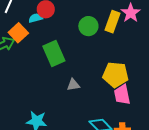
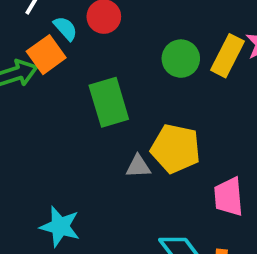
cyan semicircle: (36, 18) -> (65, 28), moved, turned 56
yellow pentagon: (116, 75) -> (176, 149), moved

